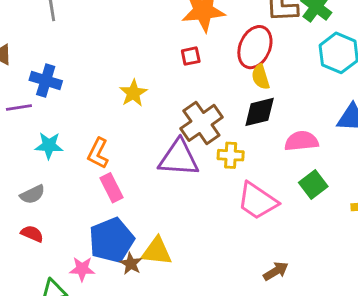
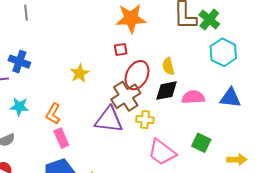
red ellipse: (255, 47) -> (137, 75), moved
pink semicircle: (301, 141) -> (193, 97), moved
green square: (313, 184) -> (201, 143), turned -30

